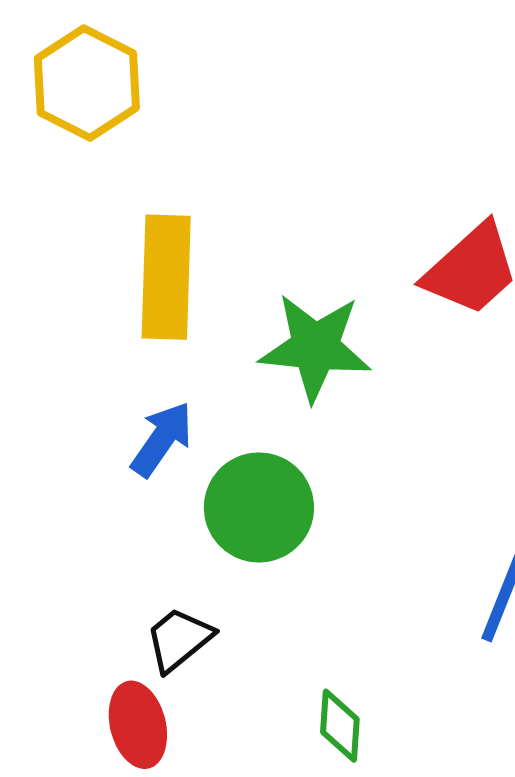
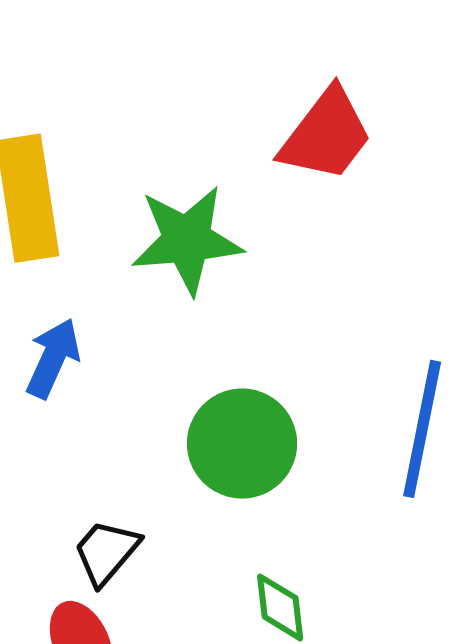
green circle: (259, 507) -> (242, 444), moved

